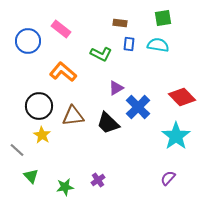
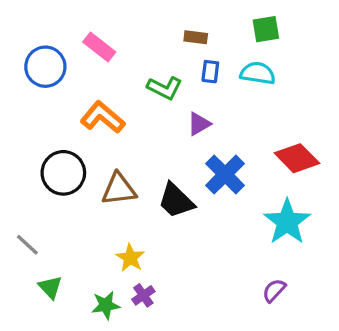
purple triangle: (116, 88) -> (199, 124), moved
yellow star: (42, 135) -> (130, 258), moved
purple cross: (98, 180) -> (143, 295), moved

